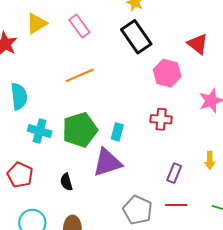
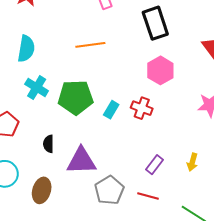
pink hexagon: (167, 73) -> (160, 70), moved
red cross: (161, 119) -> (142, 108), moved
purple triangle: (107, 163) -> (81, 161), moved

